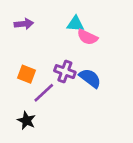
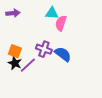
pink semicircle: (87, 37) -> (61, 23), turned 84
black star: (26, 121) -> (15, 63), moved

